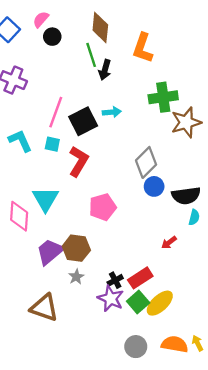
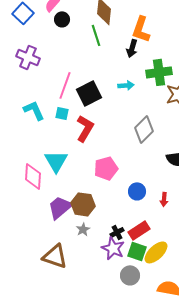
black arrow: (105, 70) -> (132, 48), moved
cyan arrow: (112, 112) -> (126, 85), moved
blue circle: (154, 186) -> (137, 191), moved
red arrow: (169, 242) -> (164, 199), turned -48
green square: (138, 302) -> (137, 251), turned -30
gray circle: (136, 347) -> (130, 275), moved

